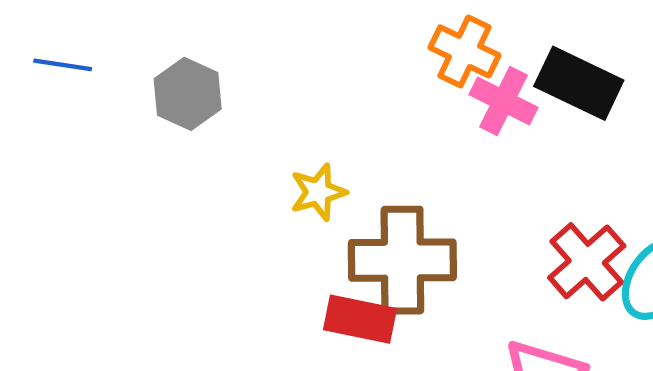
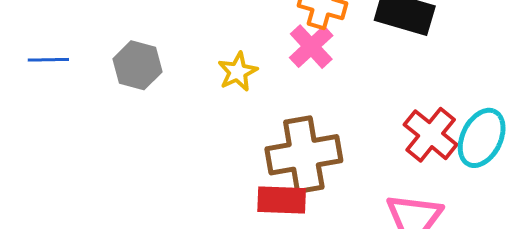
pink cross: (504, 101) -> (311, 47), moved, turned 30
yellow star: (318, 192) -> (238, 72), moved

